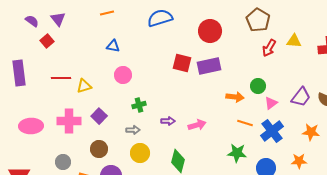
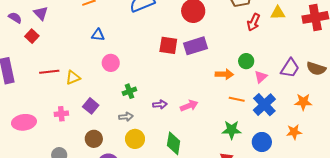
pink cross: (69, 121) -> (61, 114), size x0.6

